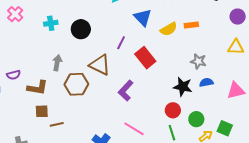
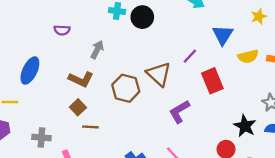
black circle: (81, 29) -> (142, 17), moved
gray arrow: (57, 63) -> (97, 50), moved
purple semicircle: (13, 75) -> (62, 30), moved
brown square: (42, 111) -> (78, 107), turned 32

